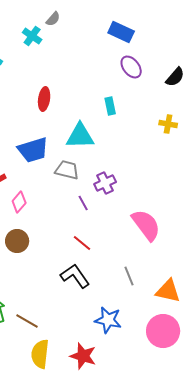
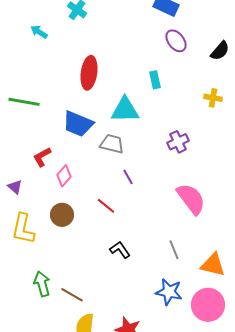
red ellipse: (44, 99) -> (89, 73), size x1.4
blue trapezoid: (33, 150) -> (78, 124), turned 40
purple cross: (105, 183) -> (178, 142), moved
red line: (82, 243) -> (106, 206), moved
black L-shape: (75, 276) -> (120, 250), size x0.7
blue star: (108, 320) -> (169, 292), moved

